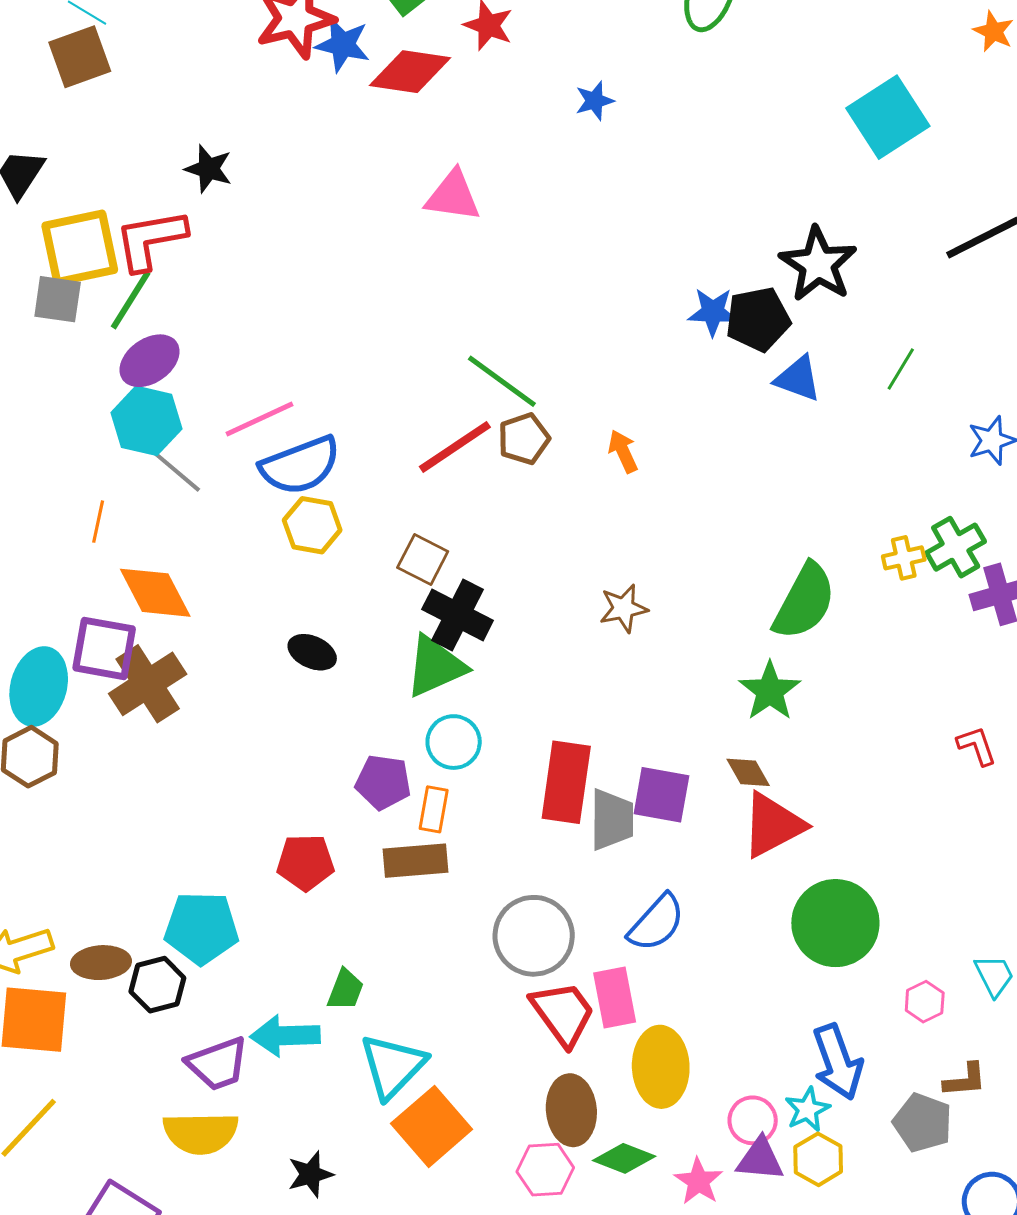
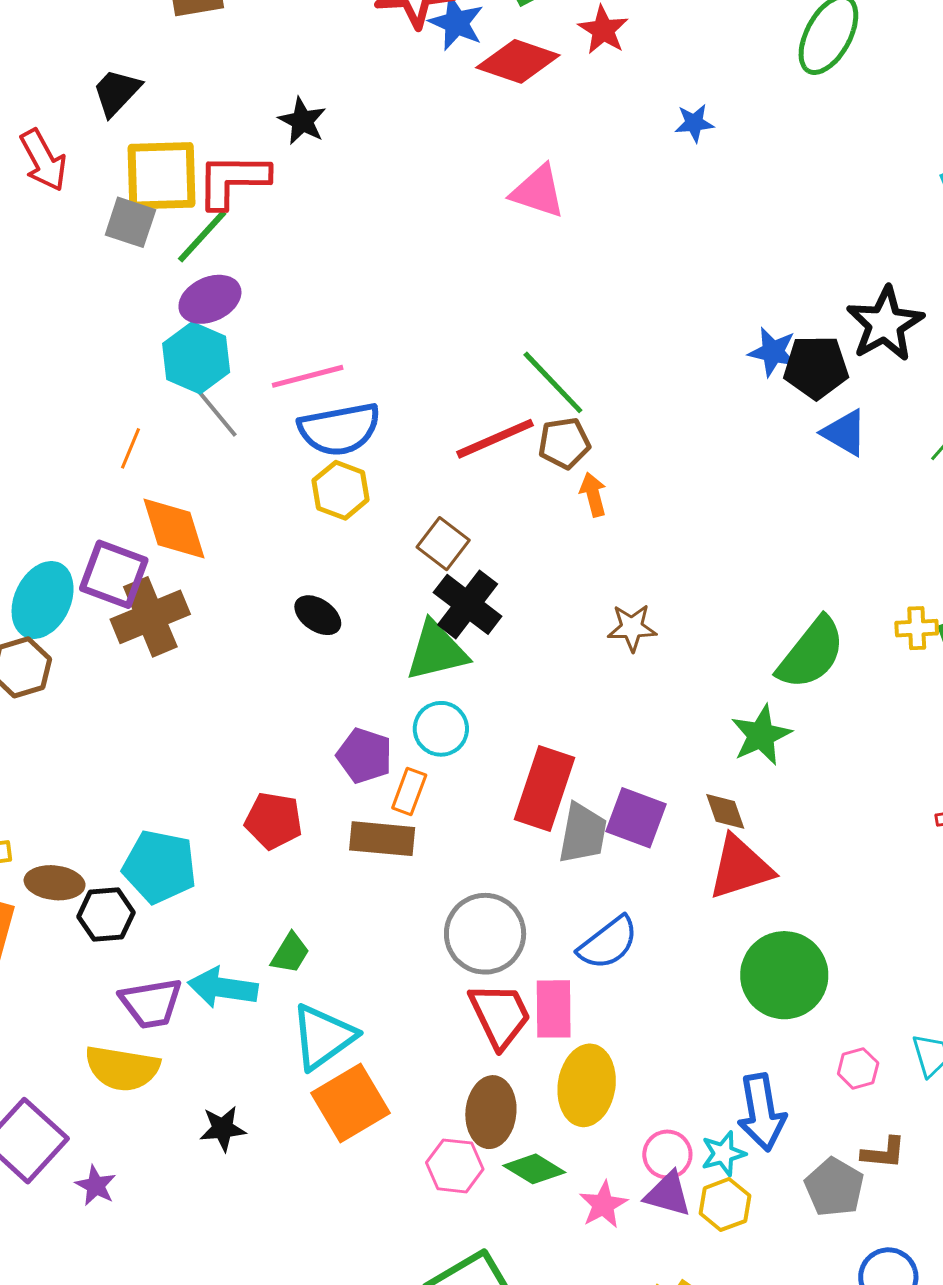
orange arrow: (623, 451) -> (593, 495), moved

